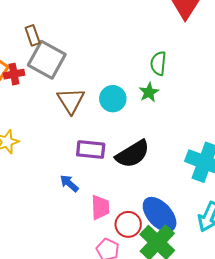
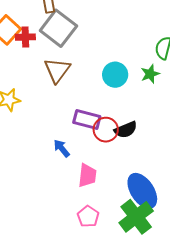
brown triangle: (71, 101) -> (57, 70), moved
black semicircle: (133, 154) -> (126, 130), size x0.7
red circle: (128, 224) -> (106, 130), moved

